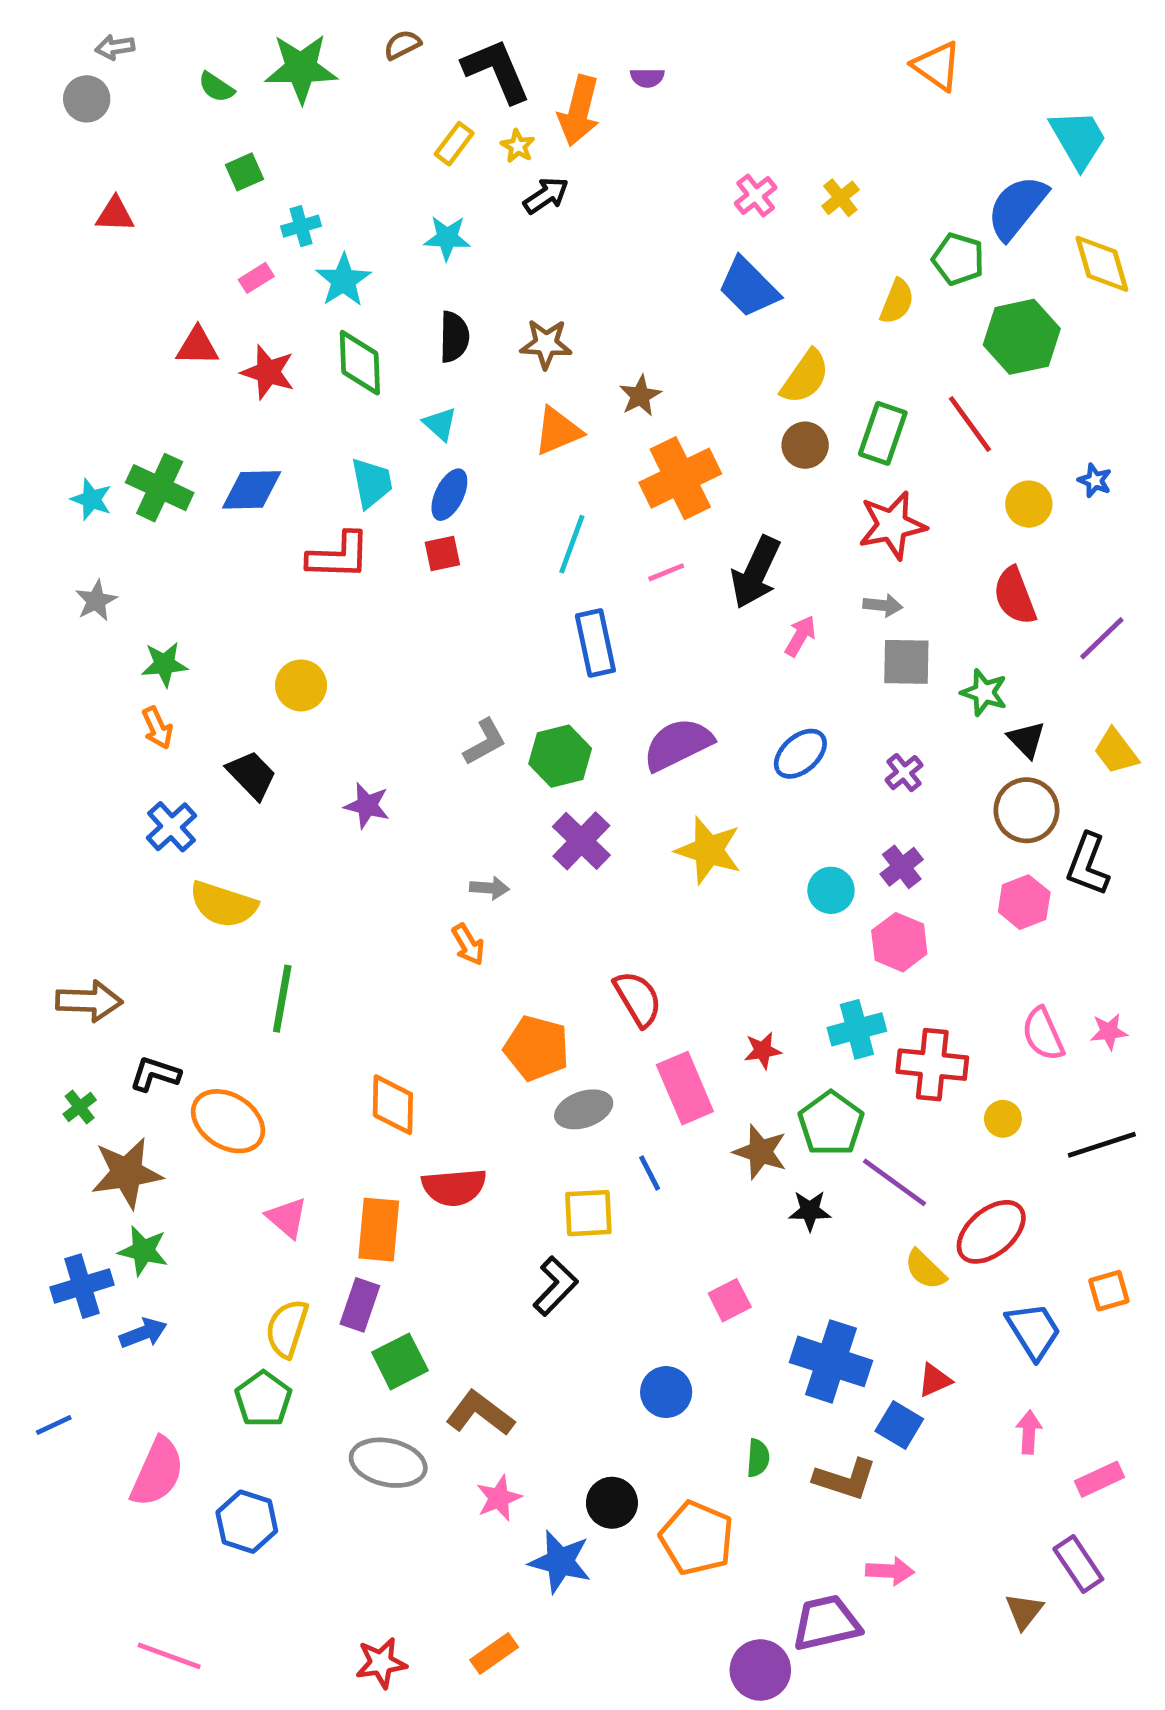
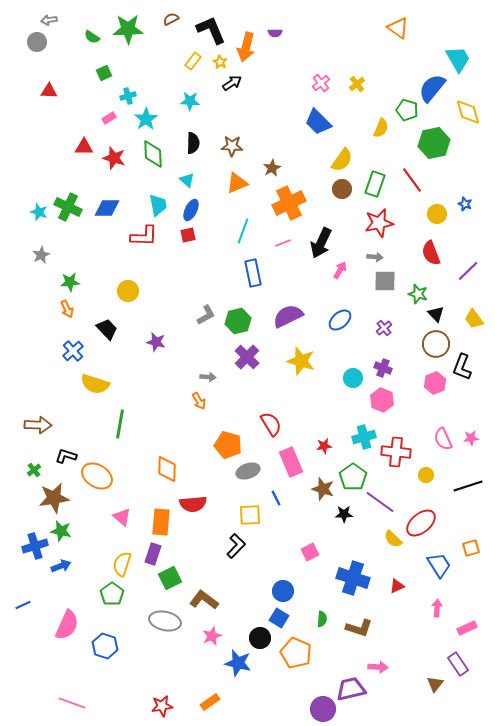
purple cross: (902, 867) -> (383, 368), turned -30
blue square: (899, 1425) -> (279, 618), moved

